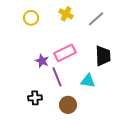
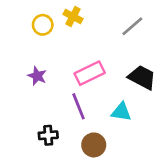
yellow cross: (66, 14) -> (73, 17), moved
black trapezoid: (103, 56) -> (142, 77), turned -60
purple star: (42, 61) -> (37, 76), moved

